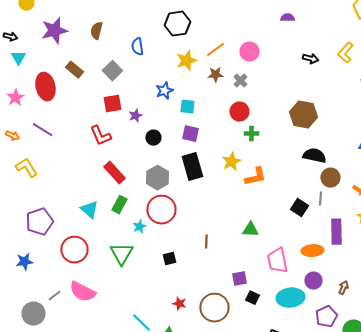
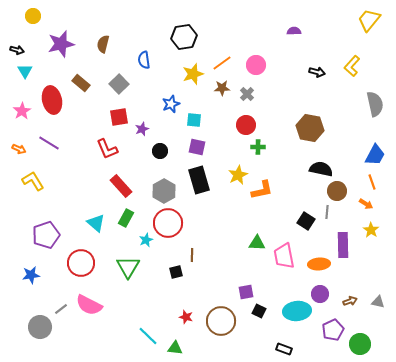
brown line: (206, 242) -> (192, 255), moved
pink trapezoid: (277, 261) -> (284, 256), moved
brown arrow: (343, 288) -> (350, 301), turned 48

